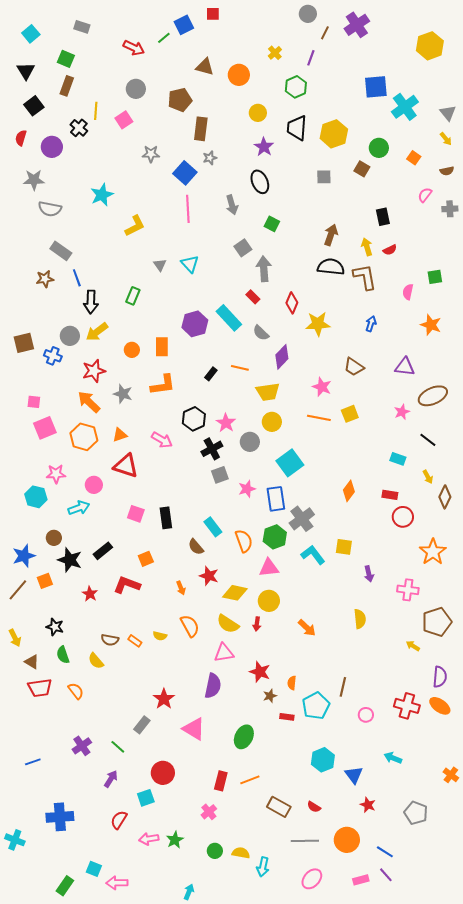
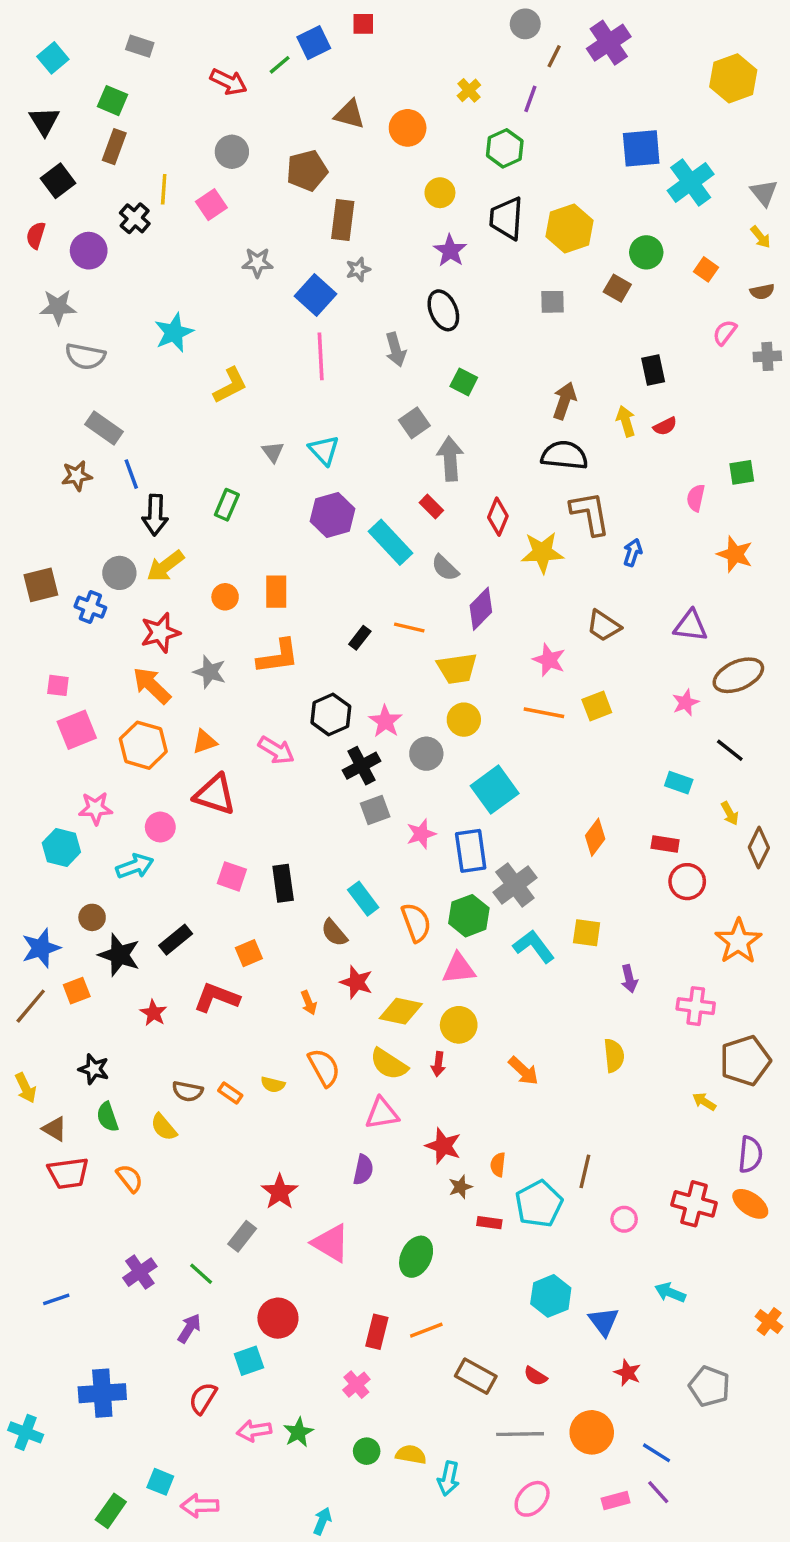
brown L-shape: (365, 277) -> (590, 513), moved
purple hexagon: (195, 324) -> (333, 515), moved
purple semicircle: (213, 686) -> (363, 1170), size x0.7

